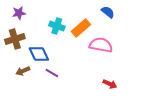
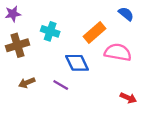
purple star: (19, 13) -> (13, 14), moved
cyan cross: (57, 26) -> (50, 31), moved
blue diamond: (39, 54) -> (77, 63), moved

